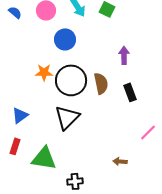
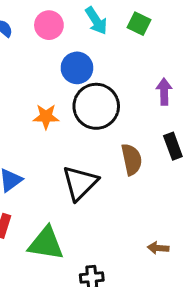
black circle: (71, 80) -> (96, 106), moved
brown semicircle: (101, 83) -> (132, 159), moved

